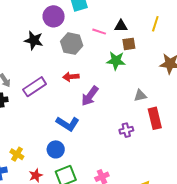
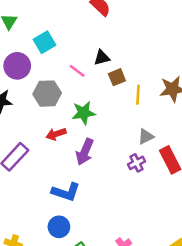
yellow line: (155, 24) -> (138, 95), moved
pink line: (99, 32) -> (77, 71), turned 32
green star: (116, 61) -> (84, 113), moved
purple cross: (126, 130) -> (137, 163), moved

